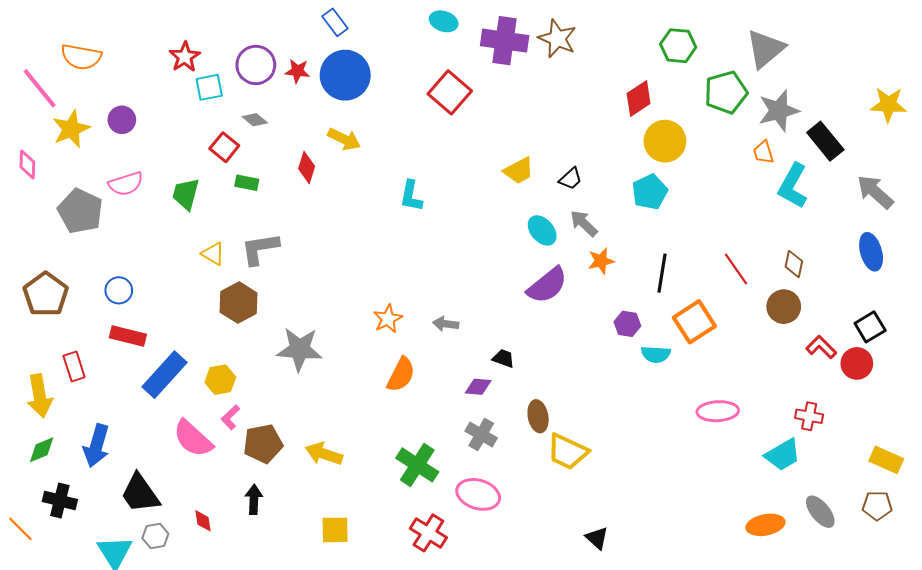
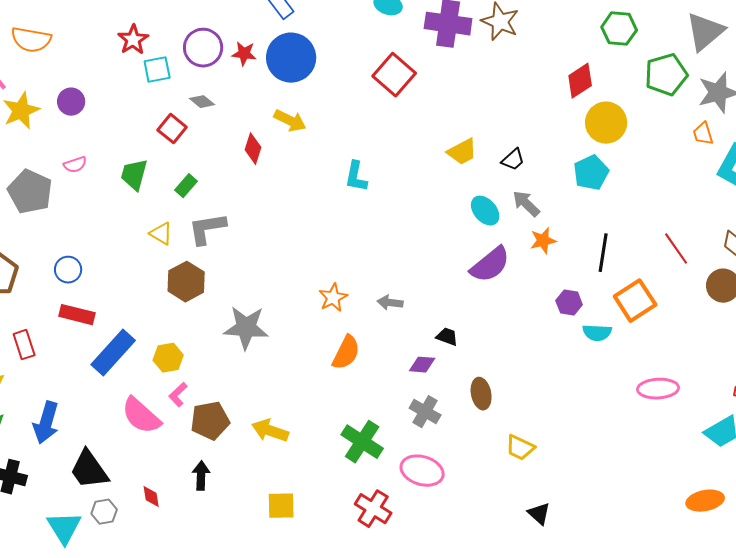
green rectangle: (247, 183) -> (186, 186), moved, turned -60
pink semicircle: (126, 184) -> (75, 165), size x0.7
yellow trapezoid: (567, 452) -> (520, 448), moved, size x0.7

